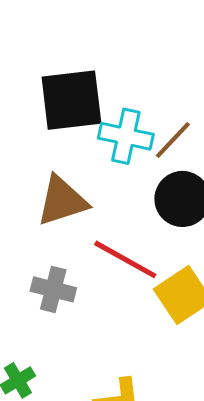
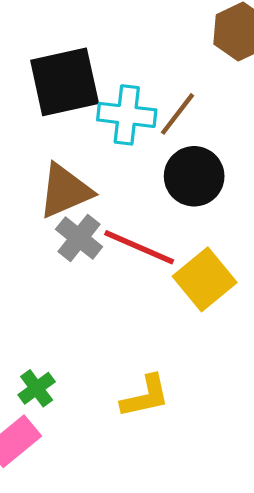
gray cross: (53, 289) -> (79, 238), moved, turned 30

